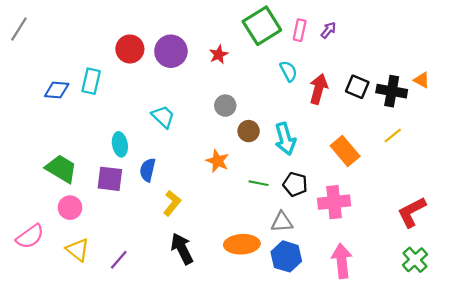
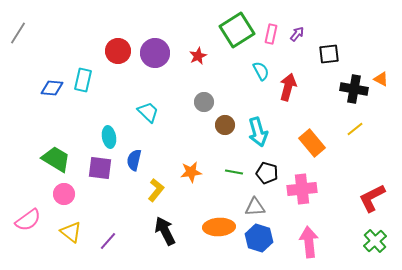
black square: (357, 87) -> (329, 54), moved, turned -30
orange star: (218, 161) -> (191, 172), moved, turned -30

